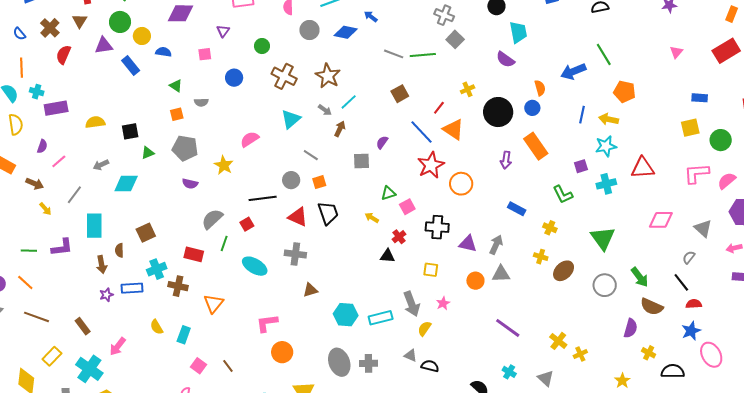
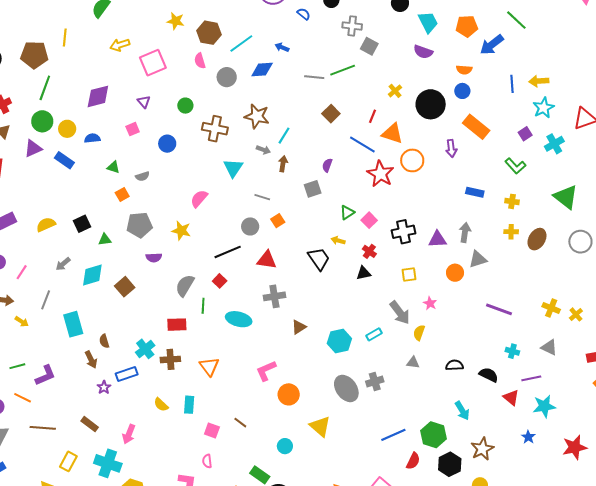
orange semicircle: (540, 88) -> (464, 70), turned 126
orange pentagon: (625, 92) -> (467, 26), moved
green triangle: (148, 153) -> (105, 240), turned 32
orange circle: (461, 184) -> (412, 160), moved
black trapezoid: (328, 213) -> (319, 259), moved
brown square: (146, 233) -> (125, 287), moved
purple L-shape: (62, 247) -> (45, 375), moved
cyan rectangle: (381, 318) -> (374, 334), size x0.7
black semicircle: (430, 366) -> (455, 365), moved

